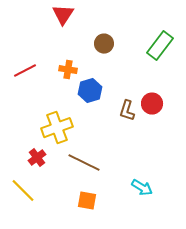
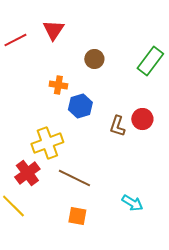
red line: (25, 71) -> (15, 40), moved
red cross: (37, 158) -> (27, 173), size x1.4

